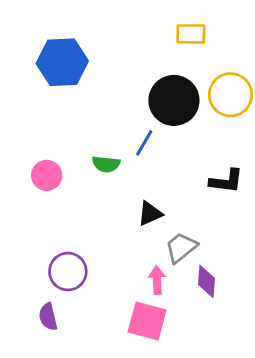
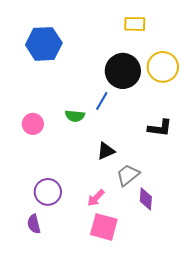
pink arrow: (157, 280) -> (96, 198), moved, turned -132

